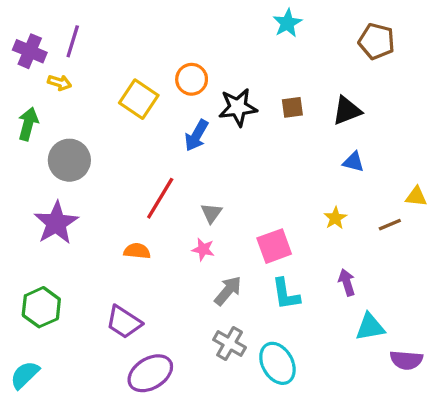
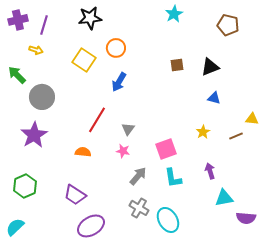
purple cross: (30, 51) -> (18, 20), moved, turned -36
black star: (238, 107) -> (90, 18), moved
green arrow: (28, 124) -> (17, 75), turned -60

